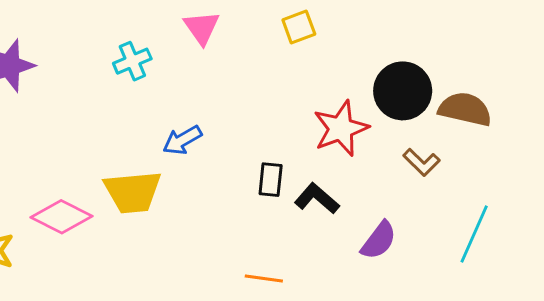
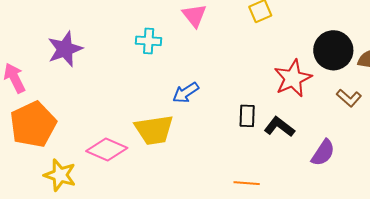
cyan cross: (132, 61) -> (149, 41), turned 30

